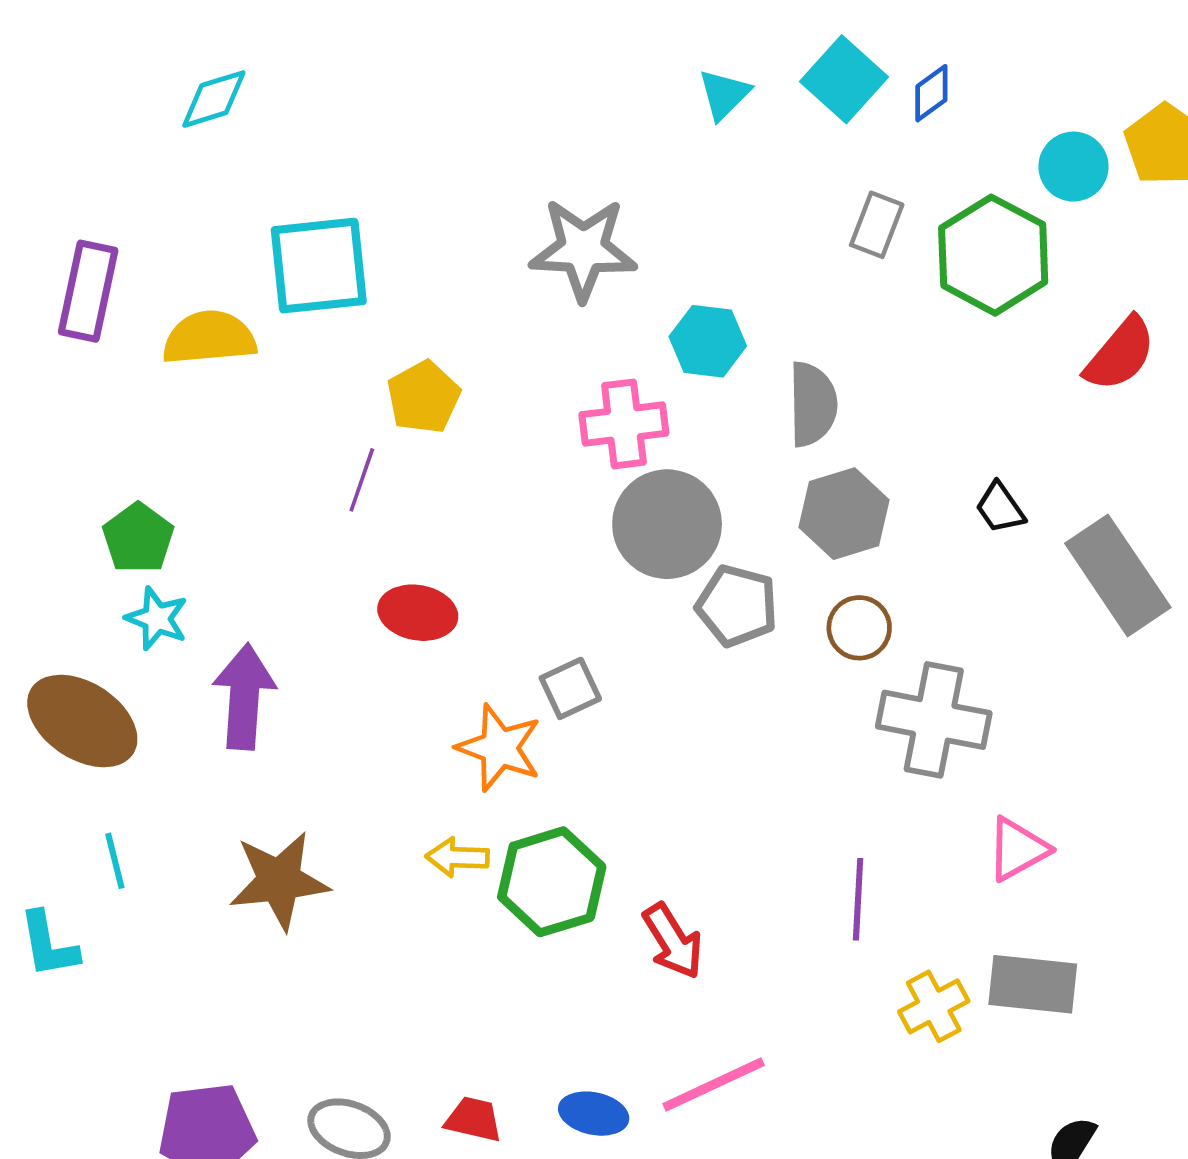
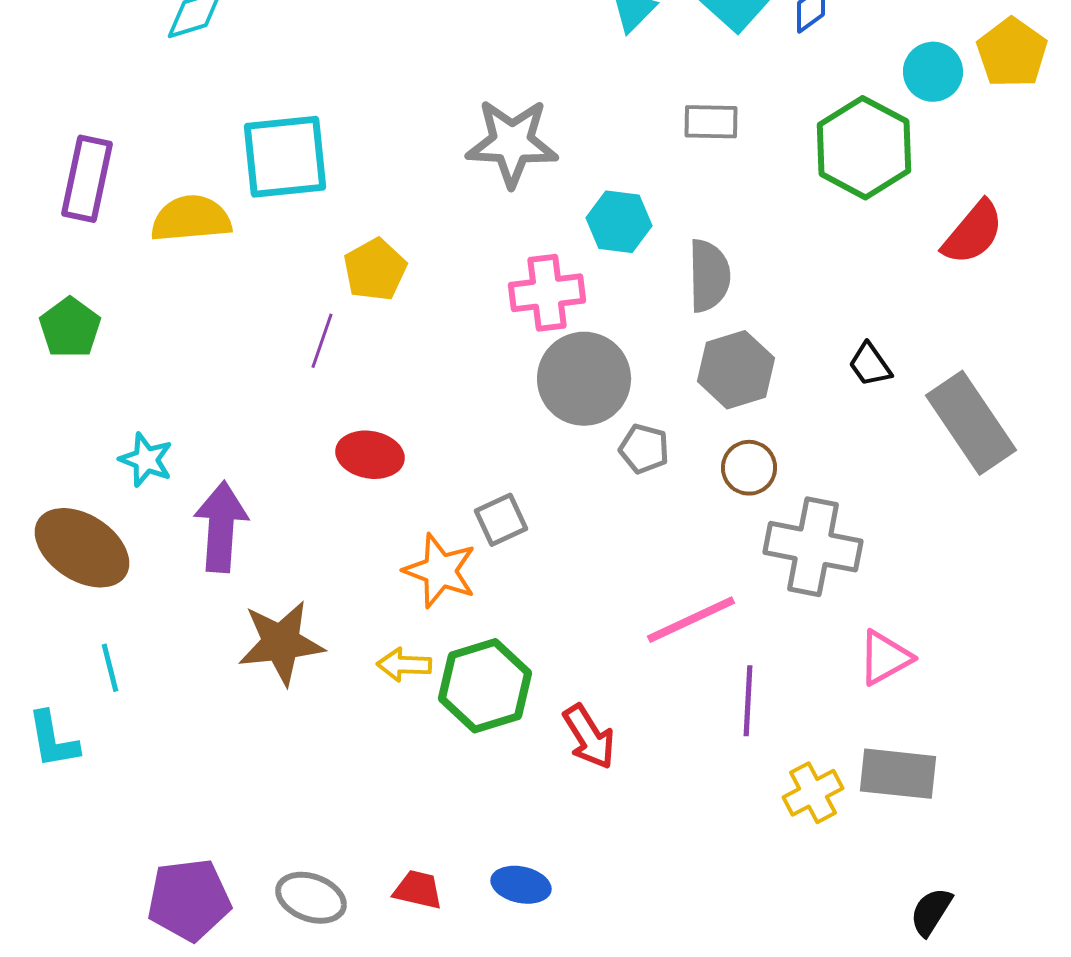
gray rectangle: (877, 225) -> (711, 122), moved, turned 70
green pentagon: (138, 538) -> (70, 328), moved
gray pentagon: (737, 606) -> (644, 449), size x0.7
brown star: (279, 881) -> (281, 643), moved
pink line: (714, 1084) -> (691, 620), moved

